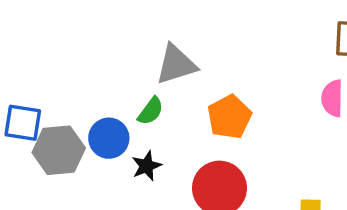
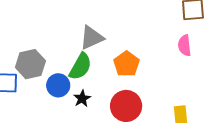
green semicircle: (151, 111) -> (80, 67), size x1.6
gray hexagon: (59, 150) -> (30, 64), moved

